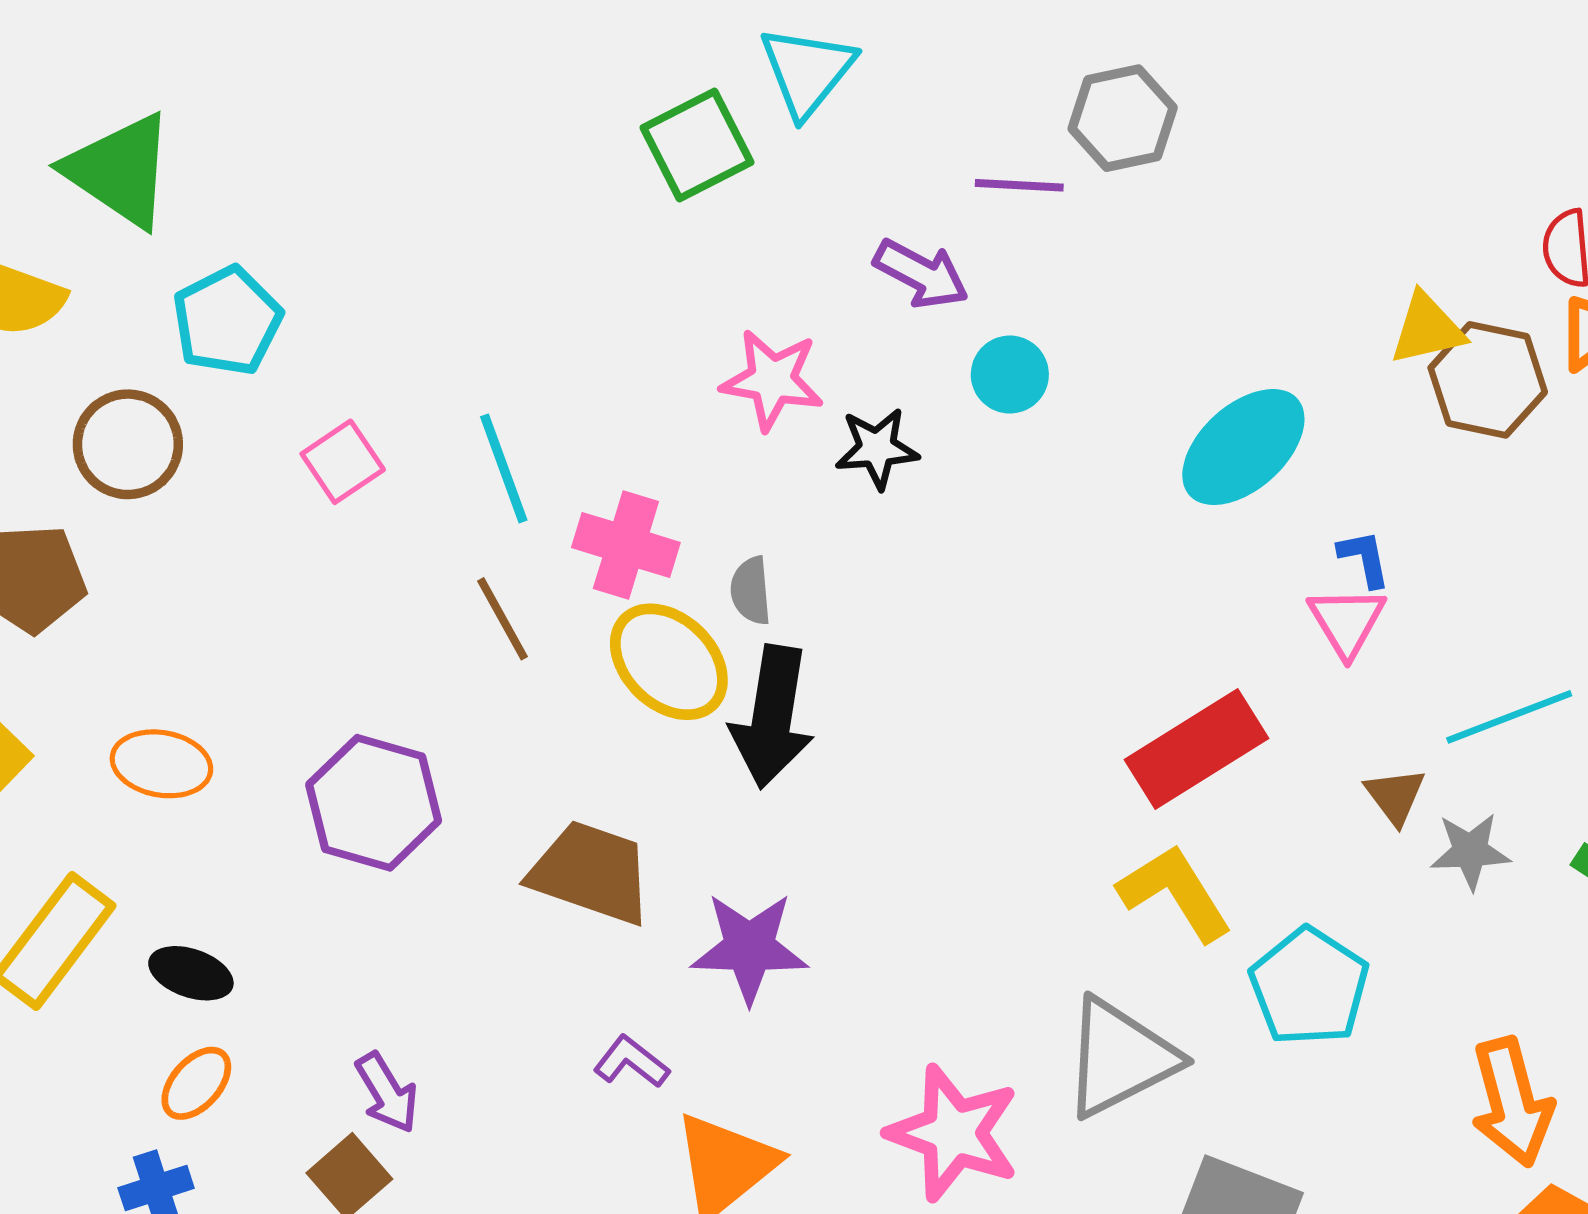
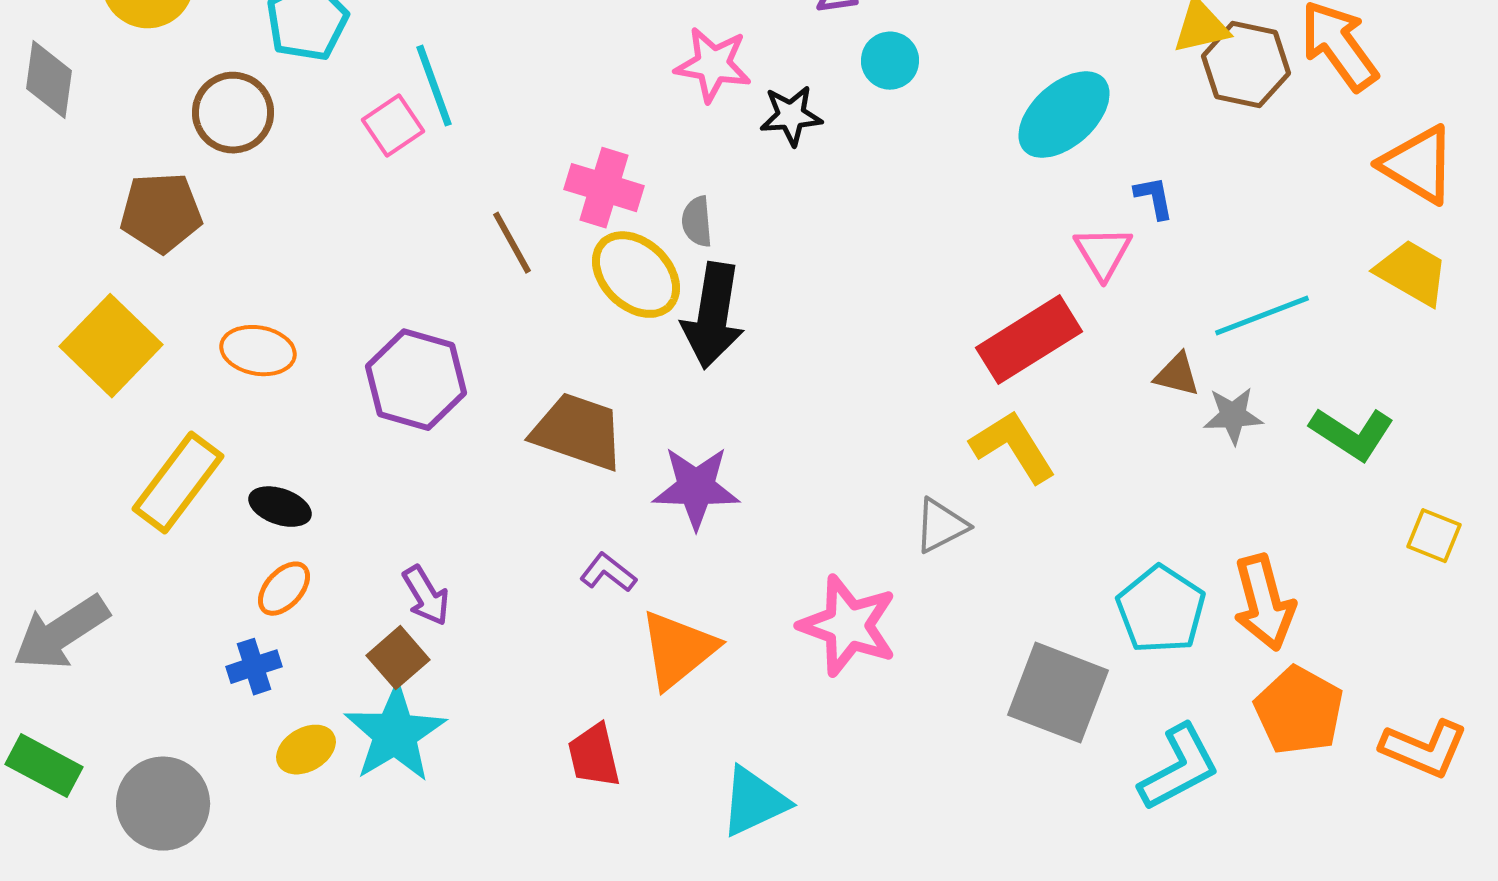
cyan line: (504, 468) -> (434, 86), moved
pink triangle: (1347, 622) -> (1103, 253), moved
brown triangle: (1395, 796) -> (1177, 375), turned -39
cyan pentagon: (1309, 987) -> (1161, 610), moved
gray triangle: (1120, 1058) -> (941, 526), moved, size x0.6

